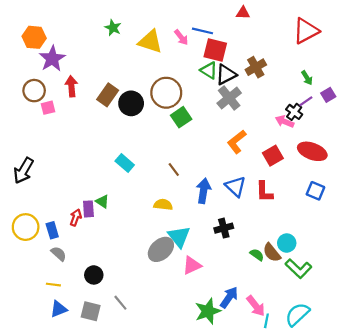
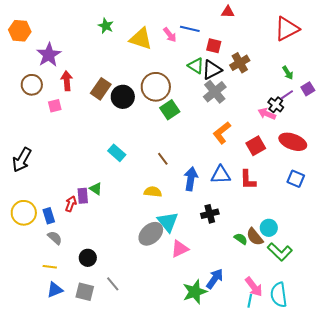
orange hexagon: (34, 37) -> (20, 31), moved
red square: (215, 50) -> (214, 46), moved, size x0.7
pink square: (48, 108) -> (55, 106), moved
blue triangle: (236, 187) -> (221, 175), turned -45
pink arrow: (256, 306) -> (254, 287), moved
cyan semicircle: (297, 314) -> (279, 295), turned -55

